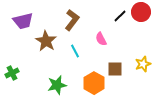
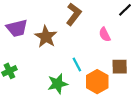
purple trapezoid: (23, 21) -> (17, 28), moved
cyan line: (75, 51) -> (77, 64), moved

